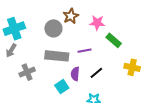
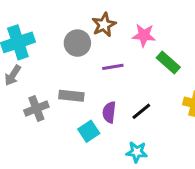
purple line: (84, 51) -> (113, 67), moved
gray rectangle: (57, 56) -> (71, 96), moved, size x0.7

